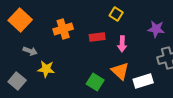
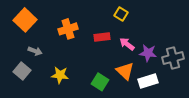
purple star: (156, 29) -> (148, 53), moved
pink arrow: (122, 44) -> (127, 44), turned 126
yellow star: (46, 69) -> (60, 75), moved
gray square: (17, 81) -> (22, 71), moved

